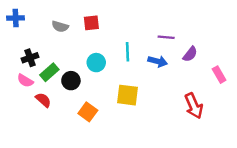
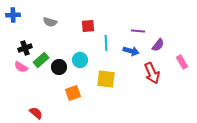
red square: (91, 23) -> (88, 26), moved
cyan circle: (96, 63) -> (80, 60), moved
red semicircle: (43, 100) -> (36, 113), moved
red arrow: (194, 106) -> (152, 73), moved
orange square: (88, 112) -> (73, 93), turned 35

